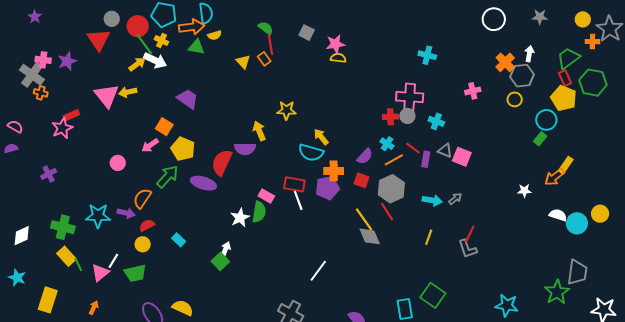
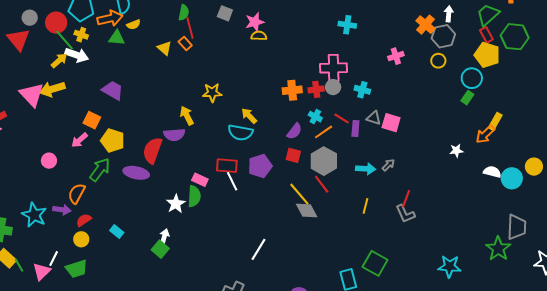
green semicircle: (266, 28) -> (184, 13), turned 70
yellow arrow: (128, 92) -> (52, 89), size x1.4
orange cross: (334, 171) -> (292, 90), moved
cyan star: (98, 216) -> (34, 215), turned 30

